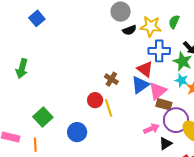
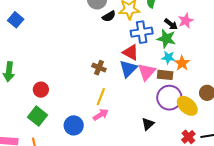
red circle: (95, 100) -> (41, 90), moved
brown rectangle: (164, 104) -> (165, 75), moved
yellow line: (109, 108) -> (101, 97), turned 48
pink arrow: (151, 129) -> (101, 115), moved
black triangle: (166, 144) -> (148, 124), moved

